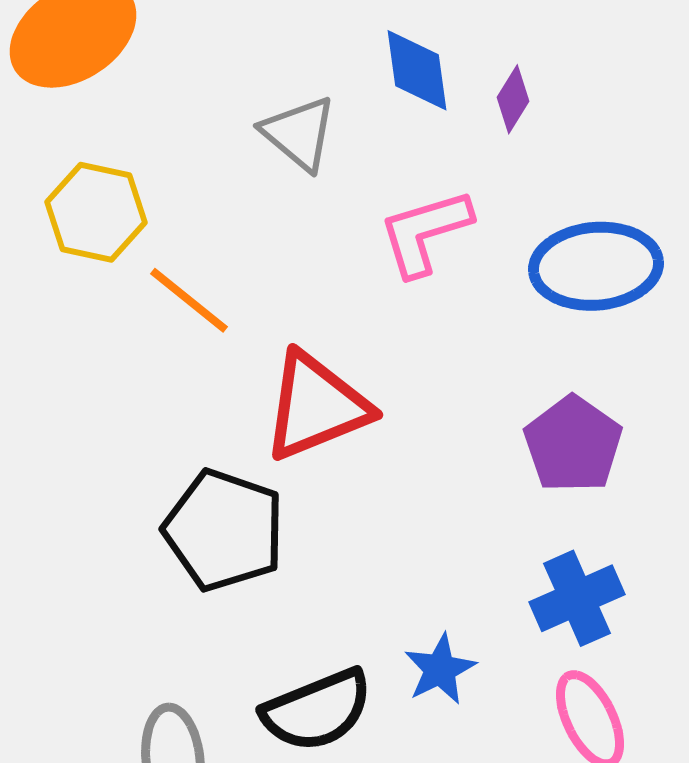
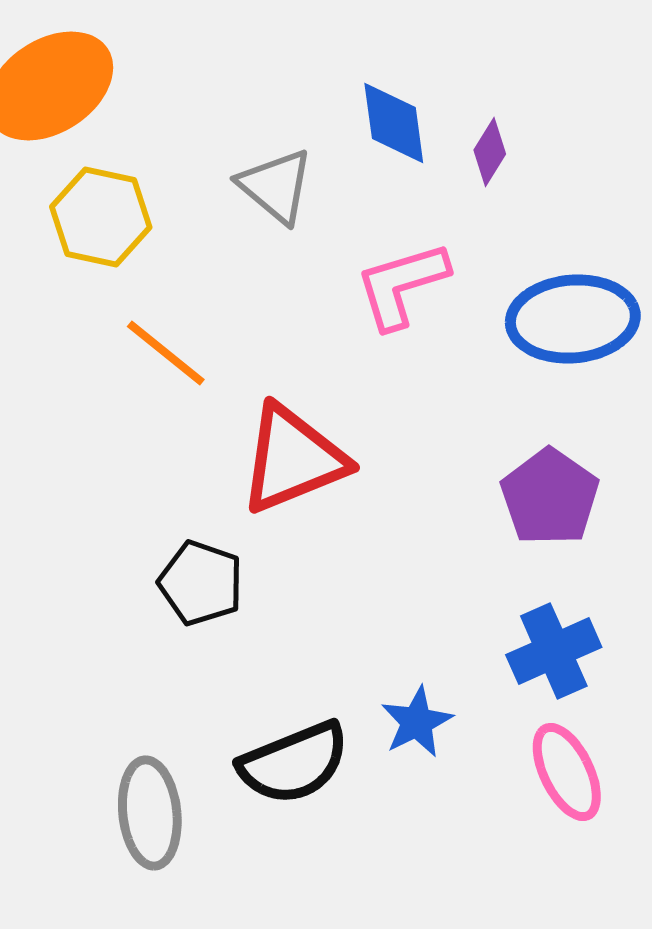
yellow hexagon: (96, 212) -> (101, 217), moved
black pentagon: (224, 530) -> (201, 583), size x0.7

